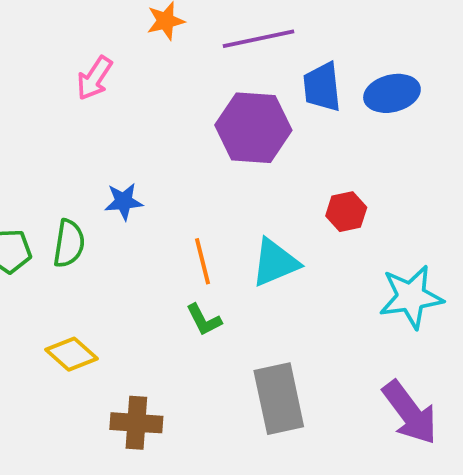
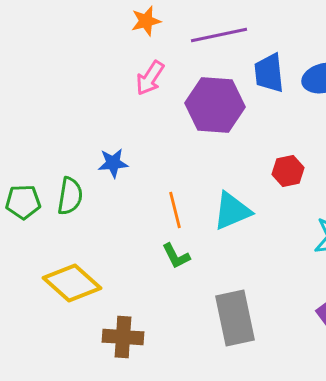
pink arrow: (94, 78) -> (150, 78), moved
yellow diamond: (71, 354) -> (72, 283), size x1.4

